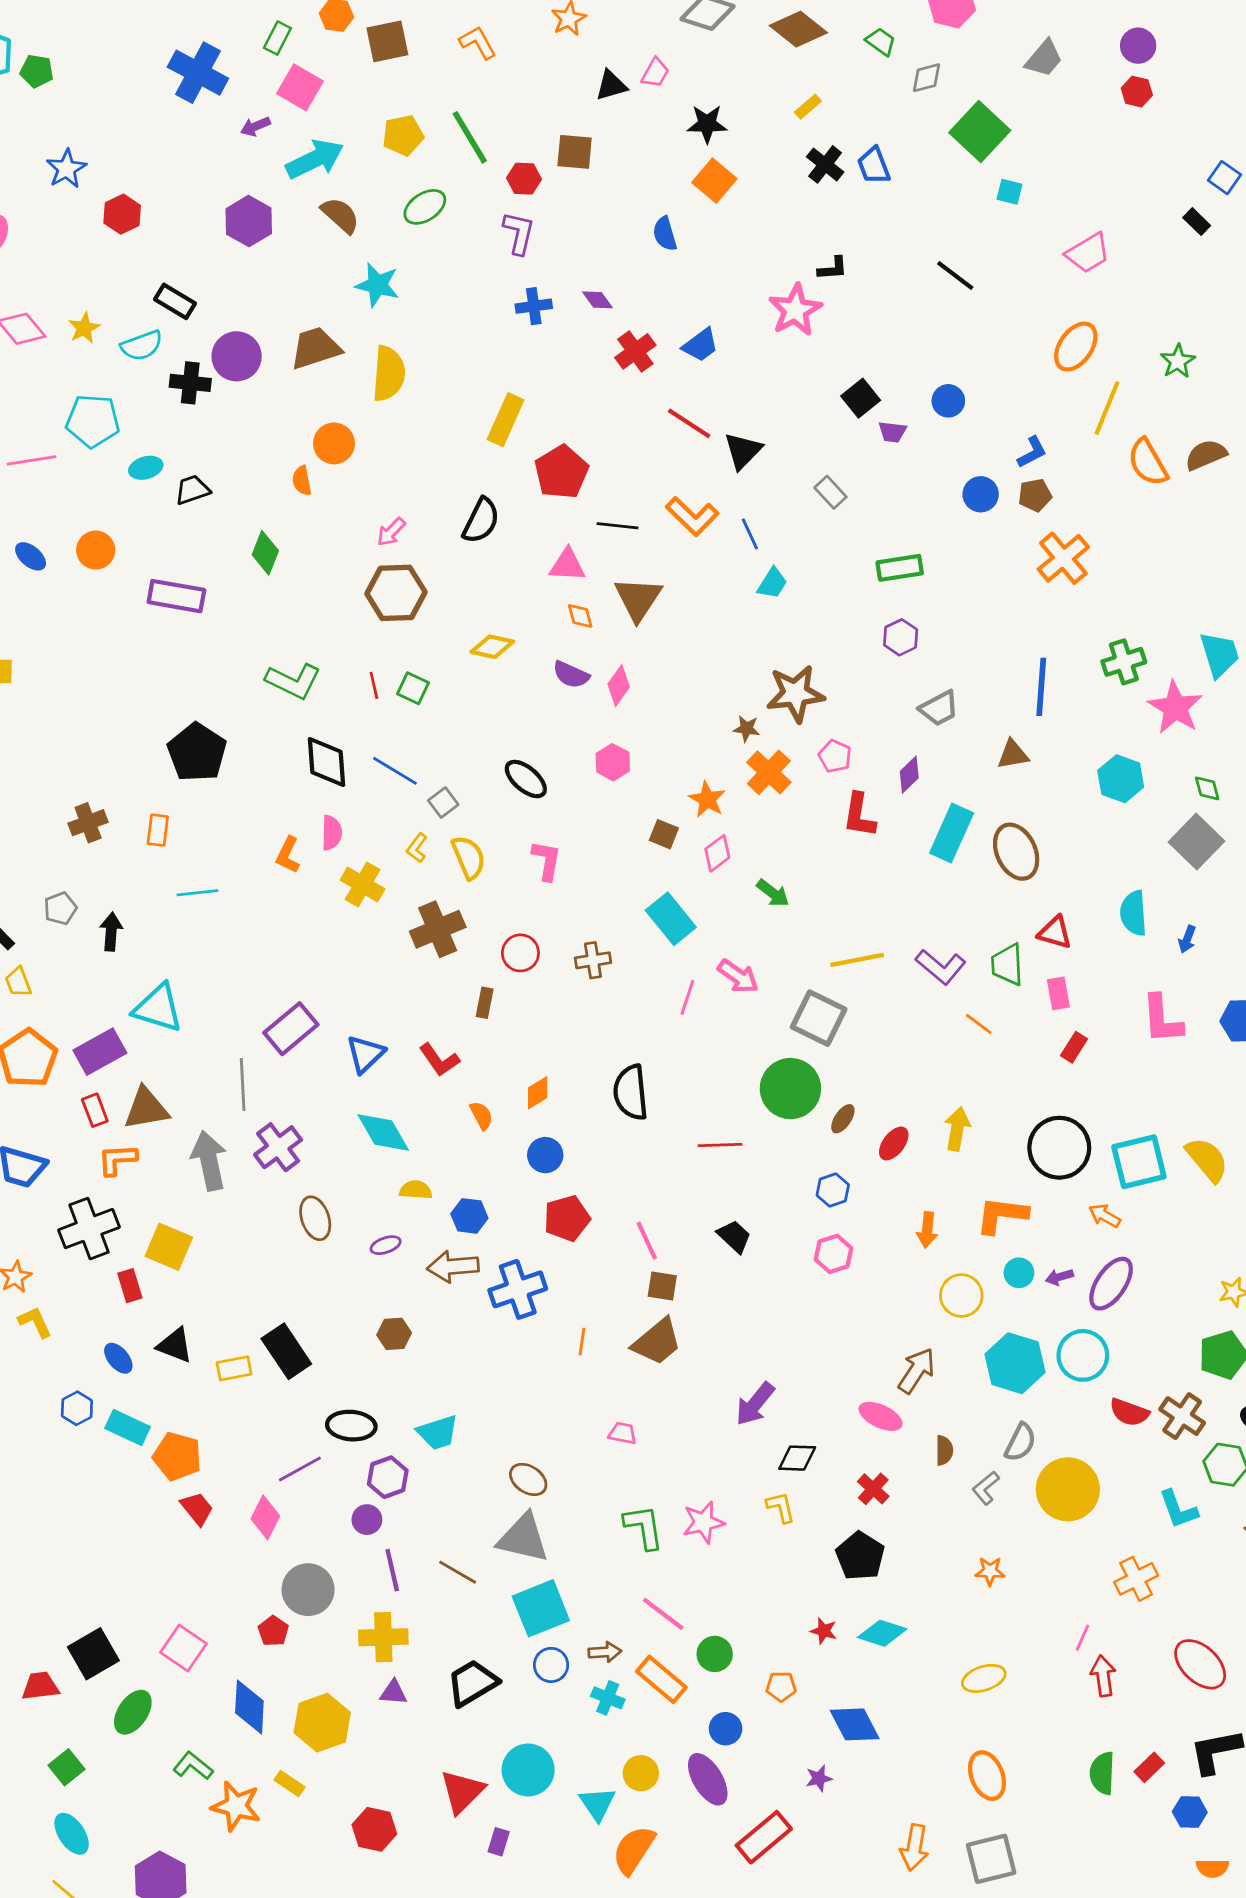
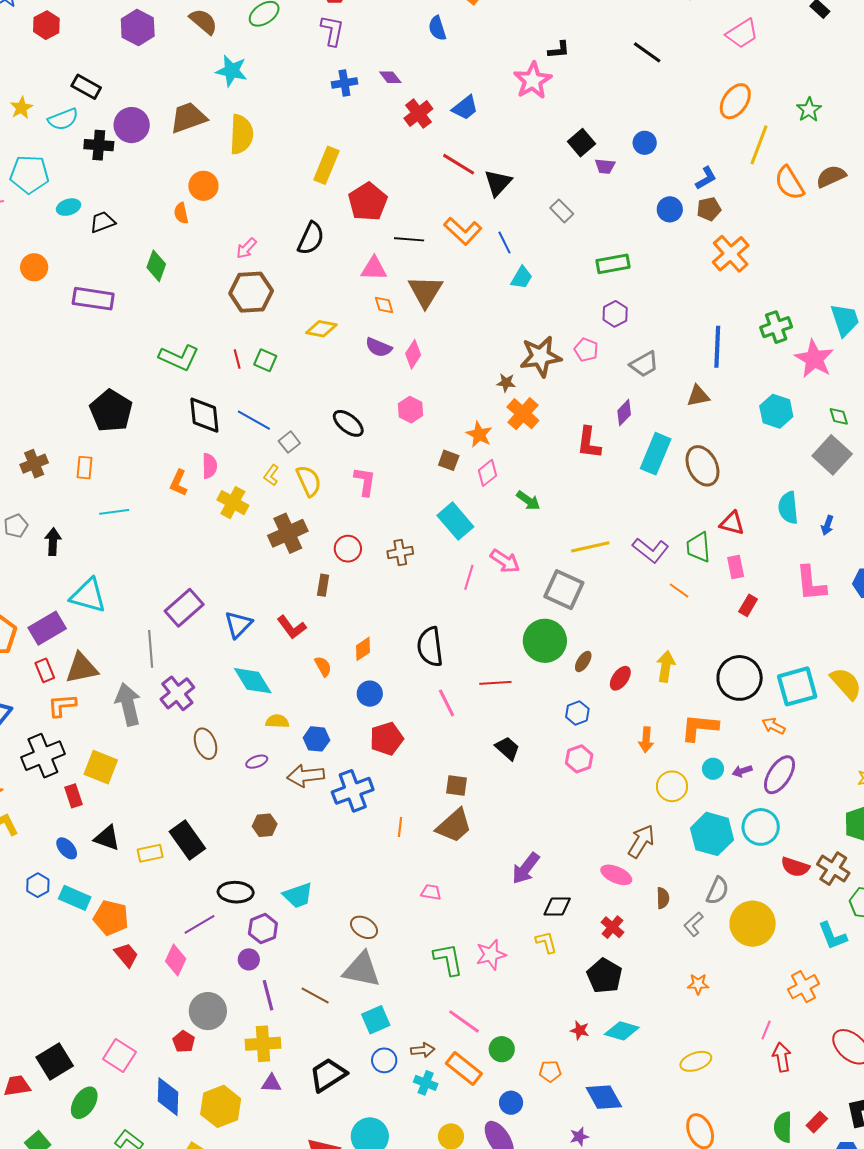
pink pentagon: (835, 756) -> (586, 350), moved
pink line: (647, 1241) -> (446, 703), moved
cyan square: (541, 1608) -> (376, 1020), size x0.7

